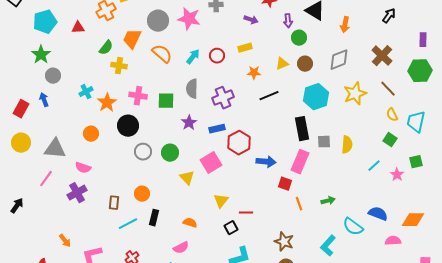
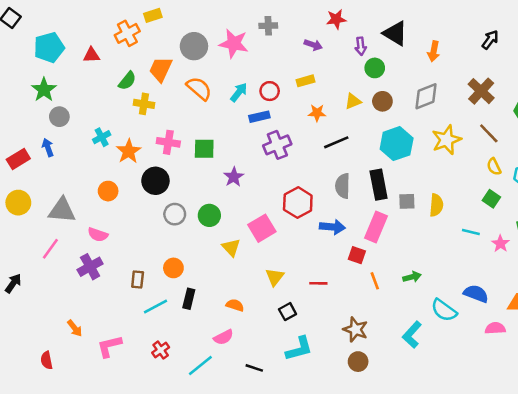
gray semicircle: (192, 89) -> (343, 186), moved
red rectangle: (21, 109) -> (18, 159), turned 30
blue rectangle: (217, 129) -> (259, 117), moved
cyan line: (374, 166) -> (471, 232), turned 56
red line: (246, 213) -> (318, 283), moved

